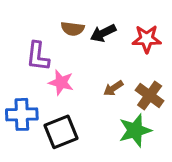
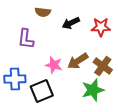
brown semicircle: (73, 29) -> (43, 12), moved
pink star: (61, 82) -> (54, 65), moved
brown arrow: (113, 88) -> (78, 61), size x1.5

